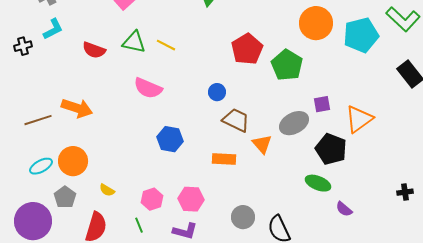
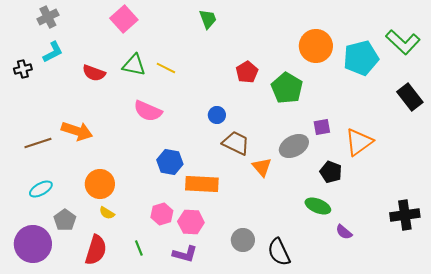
red pentagon: (247, 49) -> (247, 72), size x0.7
black pentagon: (331, 149) -> (331, 172), size x0.7
orange rectangle: (224, 159) -> (202, 184), moved, size x1.4
orange circle: (73, 161) -> (100, 184), moved
black cross: (405, 192) -> (405, 215), size x1.8
pink hexagon: (152, 199) -> (162, 214), moved

